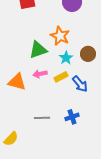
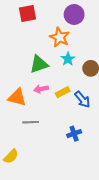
orange star: (60, 36) -> (60, 37), moved
cyan star: (66, 58) -> (68, 59), moved
gray line: (42, 118) -> (31, 122), moved

